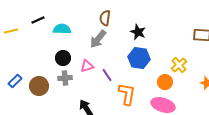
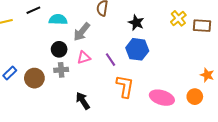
gray arrow: (98, 39) -> (82, 32), moved
yellow cross: (179, 65) -> (178, 18), moved
purple line: (107, 75) -> (110, 60), moved
orange circle: (165, 82) -> (195, 97), moved

